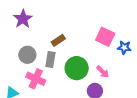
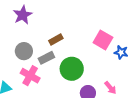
gray rectangle: (50, 59) -> (46, 58), turned 49
pink arrow: (103, 72) -> (110, 88), moved

